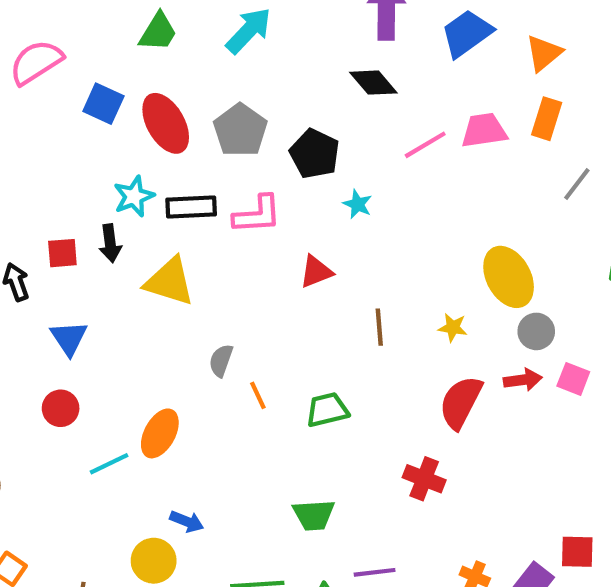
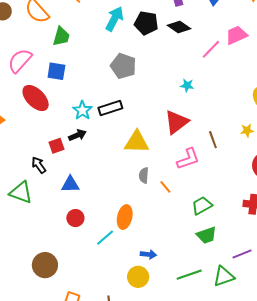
green trapezoid: (158, 32) -> (61, 36), moved
red ellipse: (166, 123) -> (36, 98), moved
black pentagon: (315, 154) -> (146, 23), moved
pink L-shape: (257, 215) -> (188, 159), moved
black arrow: (110, 243) -> (77, 135), turned -90
red triangle: (316, 272) -> (177, 122), size x1.5
yellow triangle: (170, 282) -> (137, 142), moved
blue triangle: (69, 338) -> (70, 184), turned -42
green trapezoid: (327, 410) -> (202, 206), moved

